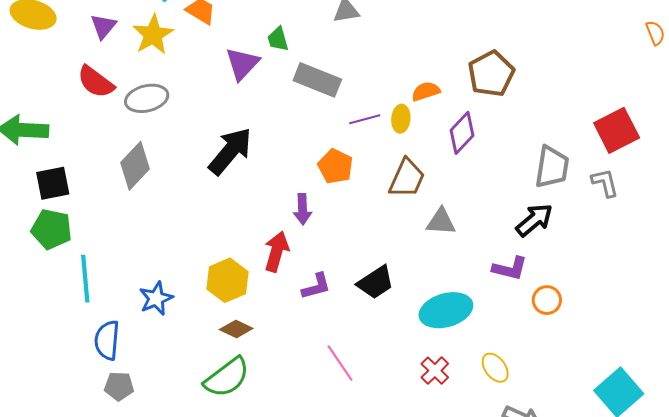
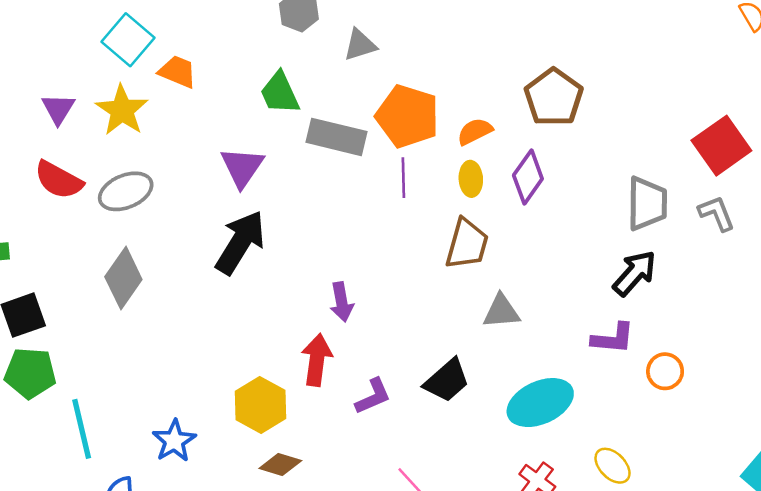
green trapezoid: (278, 39) -> (280, 93), size x1.4
purple triangle: (242, 64) -> (242, 167), moved
purple line: (365, 119) -> (403, 178), turned -68
yellow ellipse: (401, 119) -> (471, 179), moved
orange pentagon: (335, 166) -> (407, 116), moved, size x1.4
gray triangle: (441, 222) -> (501, 311), moved

